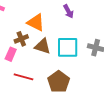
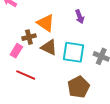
brown pentagon: (59, 82) -> (79, 87), moved

